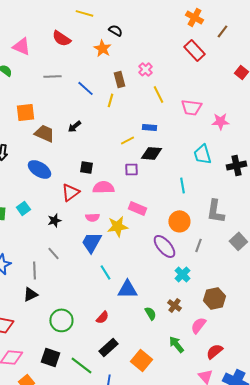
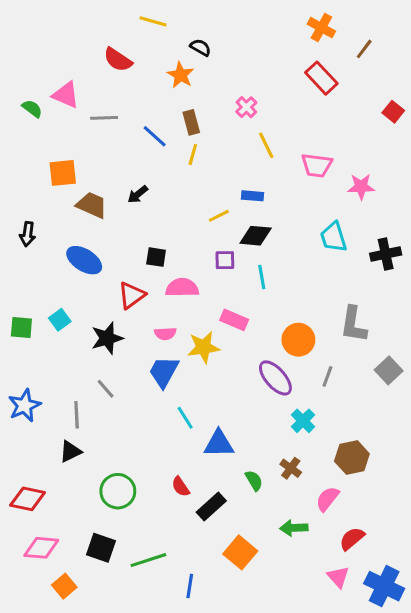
pink triangle: (21, 46) -> (66, 95), moved
brown rectangle: (119, 79) -> (191, 122), moved
cyan line: (182, 185) -> (262, 277), moved
black star: (54, 220) -> (107, 338), size x1.5
red semicircle: (102, 317) -> (181, 487), turned 104
green arrow: (176, 344) -> (294, 528), turned -54
black rectangle: (108, 347) -> (211, 506), moved
green line: (81, 365) -> (148, 560), turned -55

